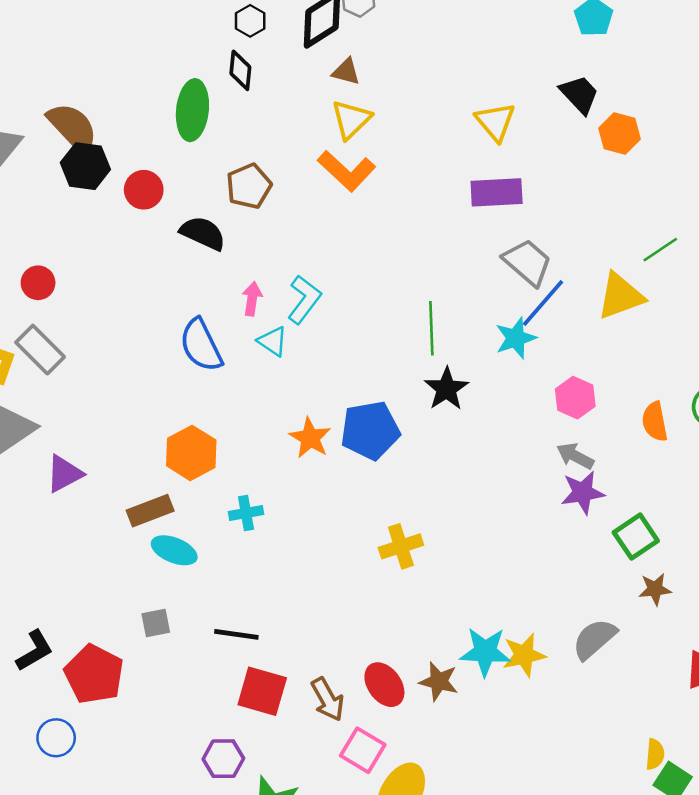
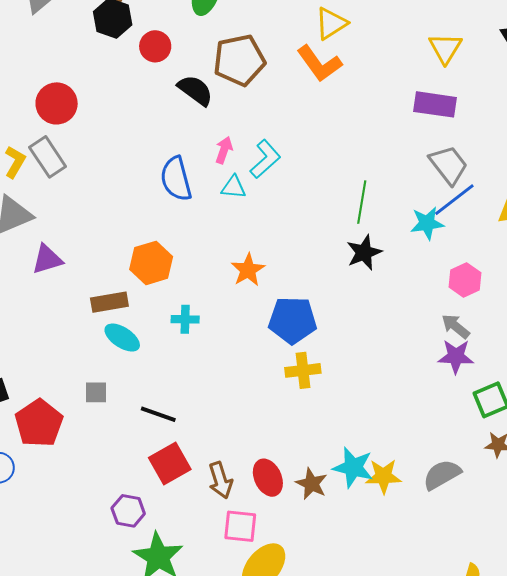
brown pentagon: (249, 186) -> (239, 60), size x1.4
red circle: (38, 283) -> (57, 103), size x1.5
cyan triangle: (273, 341) -> (234, 187), turned -40
blue pentagon: (370, 430) -> (293, 320), moved
red square: (262, 691) -> (170, 463), turned 33
pink square: (363, 750) -> (240, 526), turned -36

